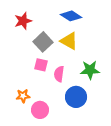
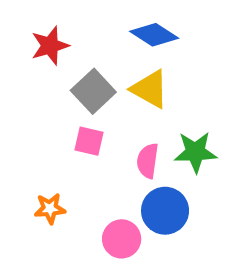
pink semicircle: (59, 74) -> (148, 161), moved
pink circle: (40, 110) -> (122, 239), moved

